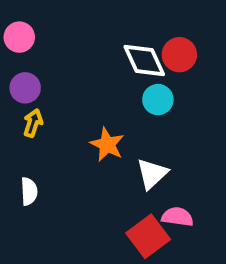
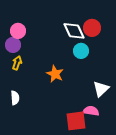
pink circle: (19, 37) -> (18, 31), moved
white triangle: (152, 174) -> (101, 89), moved
red square: (148, 236) -> (76, 121), turned 30

